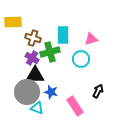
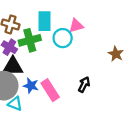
cyan circle: (81, 59) -> (63, 38), moved
pink rectangle: (75, 106) -> (50, 90), moved

